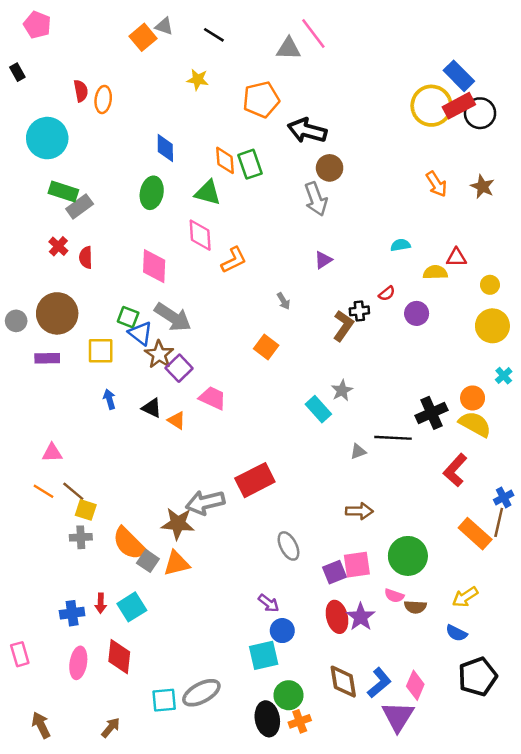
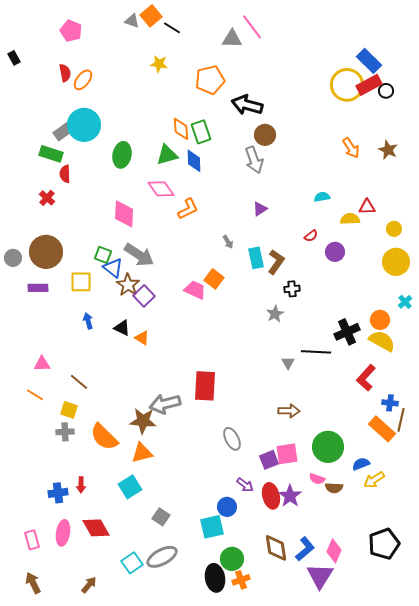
pink pentagon: (37, 25) -> (71, 31), moved
orange square: (143, 37) -> (151, 16), moved
orange ellipse: (103, 99) -> (83, 80), turned 30
black circle: (480, 113) -> (386, 91), size x0.6
cyan circle: (47, 138) -> (84, 125), moved
blue diamond: (165, 148) -> (194, 161), moved
green triangle: (208, 193) -> (167, 155), turned -30
gray rectangle: (80, 206) -> (64, 131), moved
pink diamond: (200, 235) -> (161, 189), turned -32
red semicircle: (86, 257) -> (65, 174), moved
black cross: (359, 311) -> (292, 289), moved
pink trapezoid: (213, 398) -> (195, 290), moved
cyan rectangle: (318, 409) -> (256, 258), moved, turned 30
gray triangle: (358, 451) -> (288, 363), turned -40
red rectangle: (255, 480) -> (205, 386), turned -60
brown line: (73, 491) -> (79, 382), moved
blue cross: (504, 497) -> (390, 403), moved, turned 35
gray square: (148, 561) -> (161, 517), moved
purple arrow: (269, 603) -> (245, 485), moved
cyan square: (132, 607) -> (130, 487), moved
blue semicircle: (456, 633) -> (361, 464), moved, turned 132
pink rectangle: (20, 654) -> (32, 540), moved
red diamond: (119, 657) -> (96, 528), turned -36
cyan square: (164, 700) -> (132, 563), turned -30

